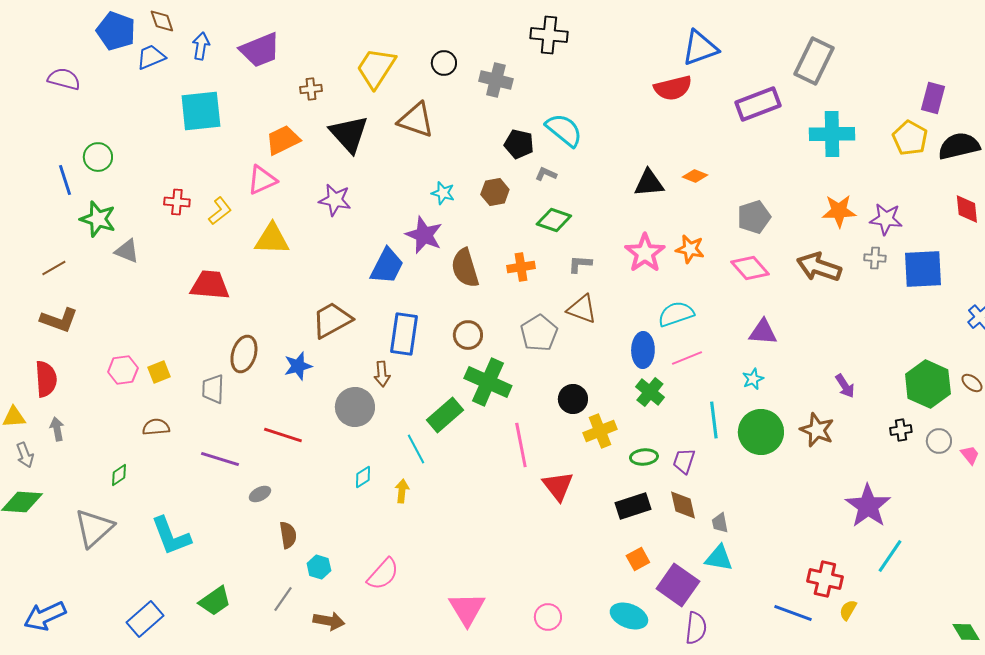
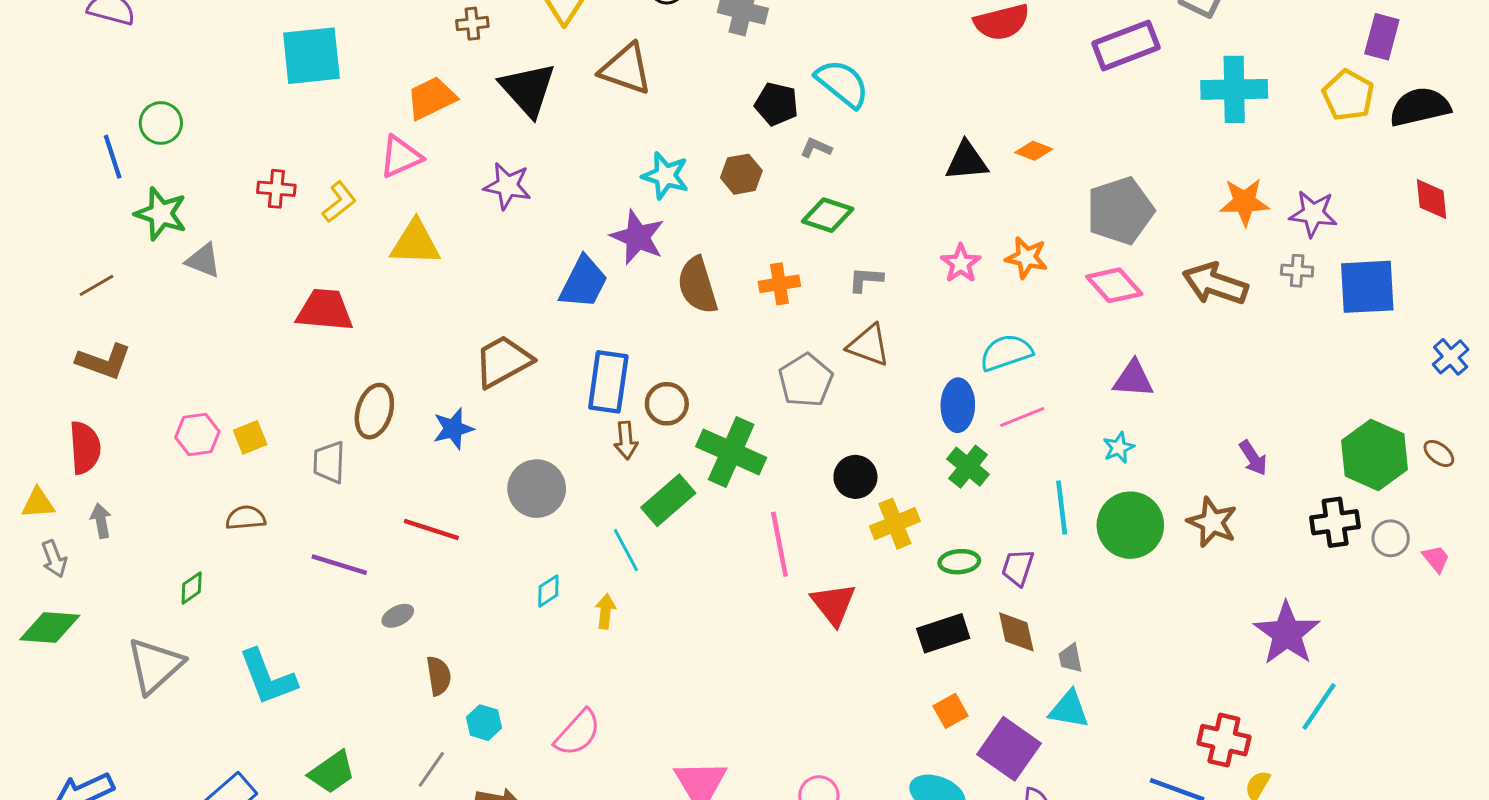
cyan star: (443, 193) -> (665, 176), size x1.4
gray pentagon: (754, 217) -> (1120, 211), size x1.4
pink star: (645, 253) -> (961, 263), size x0.7
brown circle: (468, 335) -> (667, 404), moved
brown arrow: (382, 374) -> (626, 440), moved
black cross: (901, 430) -> (1335, 522), size x1.5

